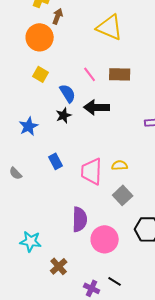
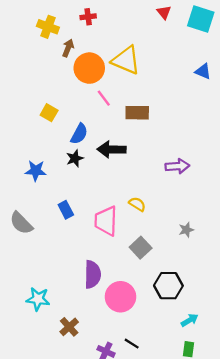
orange circle: (40, 37) -> (89, 68), moved
pink line: (90, 74) -> (104, 98), moved
blue semicircle: (68, 93) -> (79, 134), turned 60
blue star: (29, 126) -> (36, 171), turned 30
yellow semicircle: (120, 165) -> (137, 204), moved, turned 35
gray semicircle: (16, 173) -> (21, 223), size x1.6

